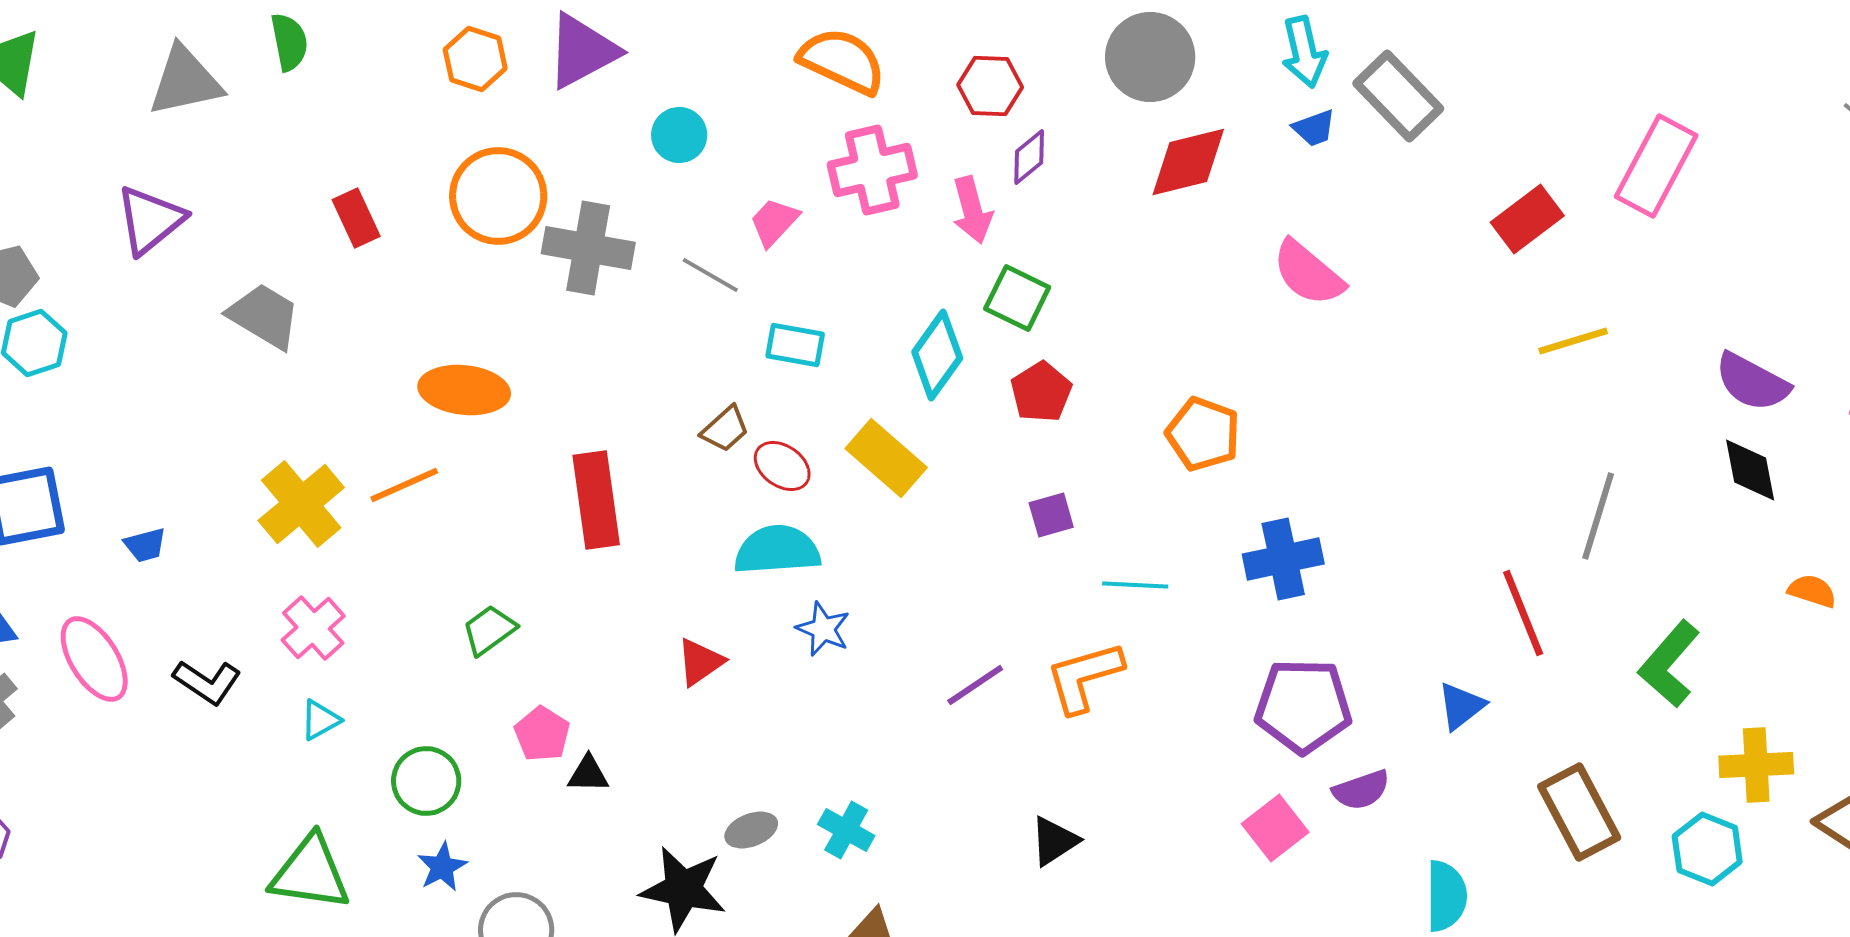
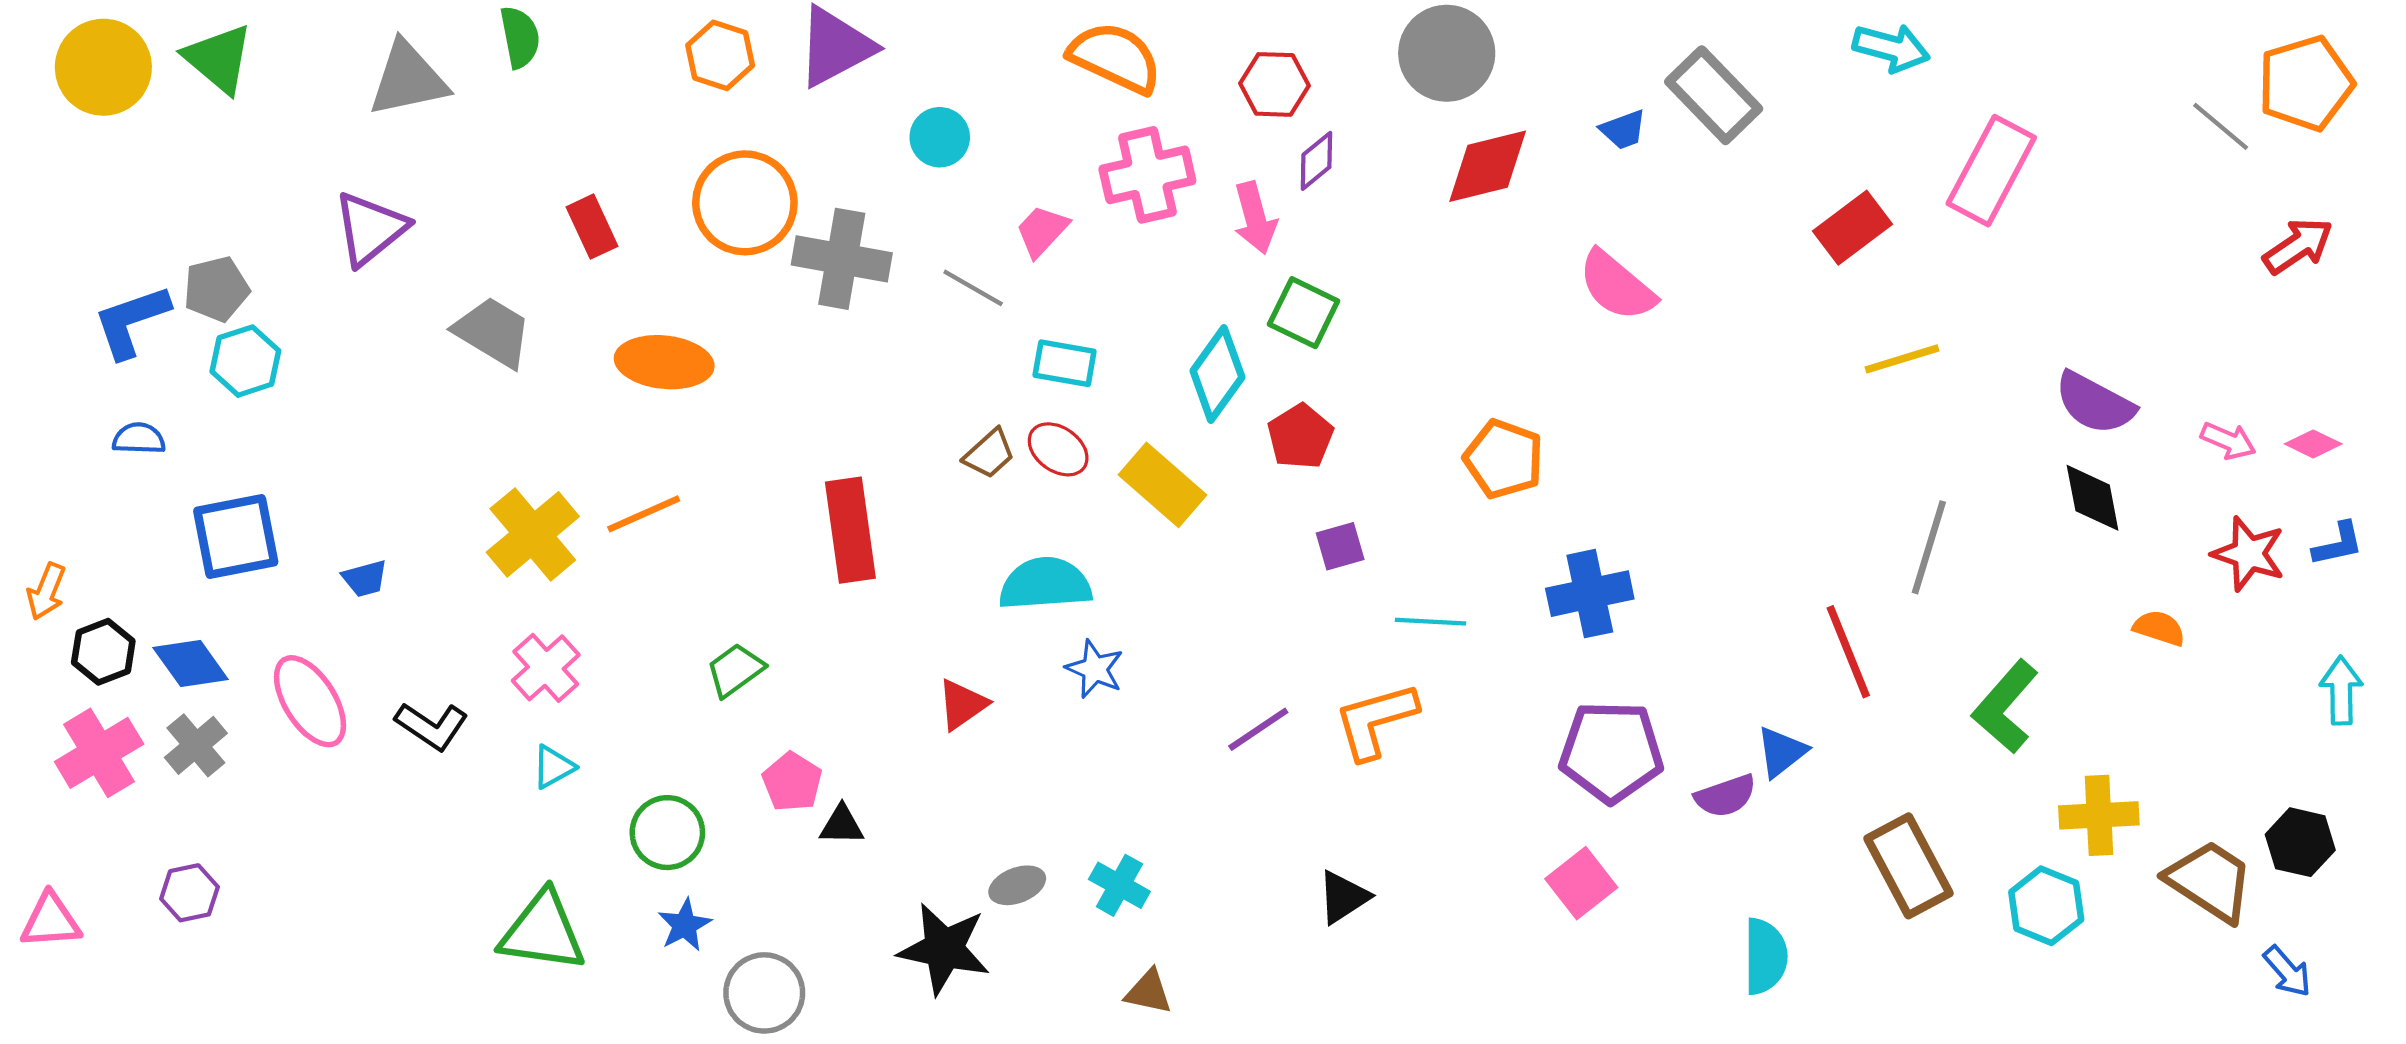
cyan arrow: (1304, 52) -> (1891, 48), moved, turned -62
orange ellipse: (464, 390) -> (664, 362), moved
red pentagon: (1041, 392) -> (1300, 436), moved
red ellipse: (782, 466) -> (1058, 449), moved
purple semicircle: (1361, 790) -> (1725, 796), moved

